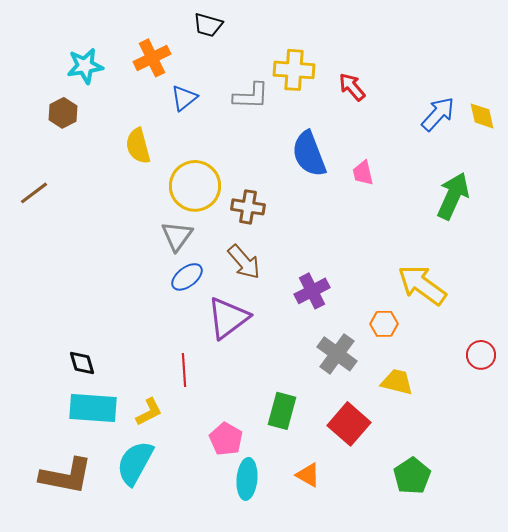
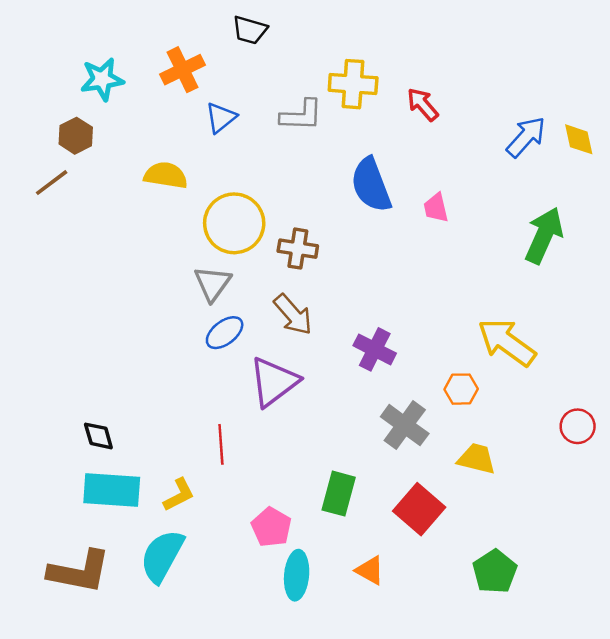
yellow semicircle: (138, 146) -> (166, 175), turned 114
brown line: (34, 193) -> (52, 183), moved
purple cross: (312, 291) -> (375, 349), turned -36

